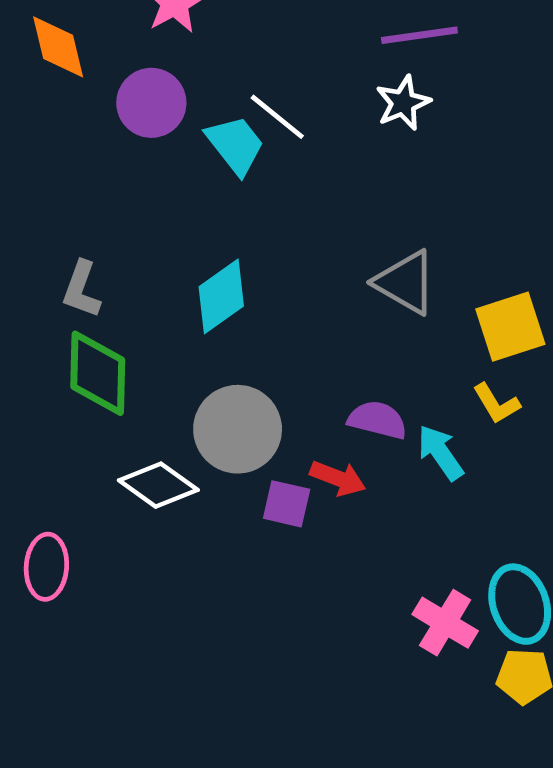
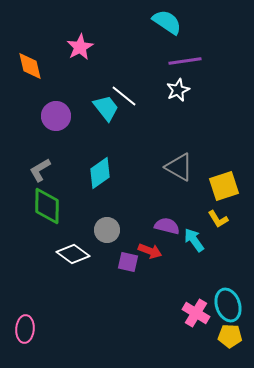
purple circle: (151, 103) -> (56, 116), moved
gray L-shape: (81, 289) -> (40, 170), turned 40
gray circle: (238, 429) -> (107, 230), size x0.7
pink ellipse: (46, 567) -> (25, 329), moved

